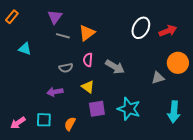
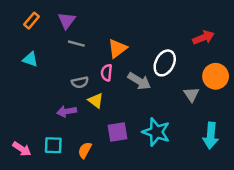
orange rectangle: (12, 17) -> (31, 21), moved
white ellipse: (141, 28) -> (165, 63), moved
orange triangle: (87, 33) -> (117, 48), moved
gray triangle: (158, 78) -> (191, 94), turned -48
yellow triangle: (88, 87) -> (96, 101), moved
pink arrow: (18, 123) -> (22, 149), turned -112

